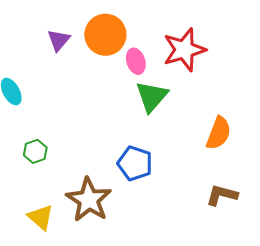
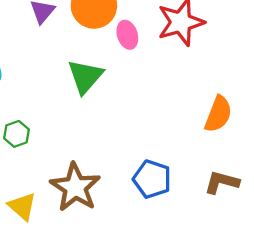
green triangle: (152, 96) -> (85, 77), moved
blue pentagon: (135, 163) -> (152, 179), moved

